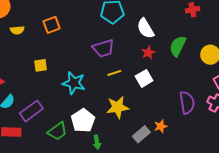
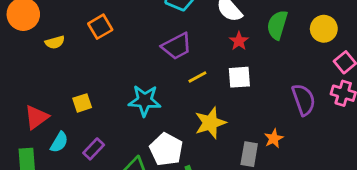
yellow square: (41, 65) -> (82, 103), moved
white square: (144, 78) -> (239, 77), turned 36
purple rectangle: (31, 111) -> (94, 149), size x0.7
gray rectangle: (141, 134) -> (249, 154), turned -30

